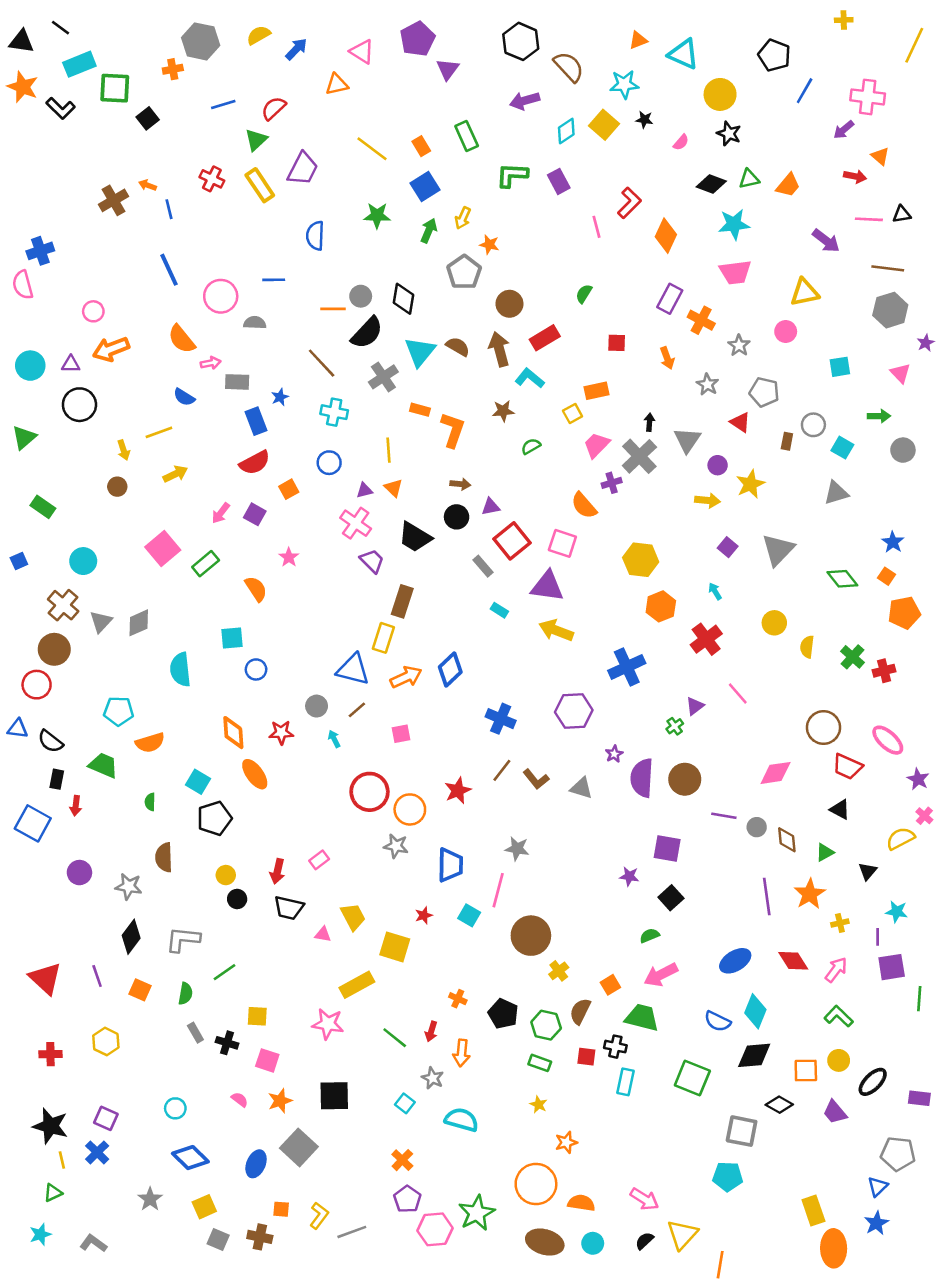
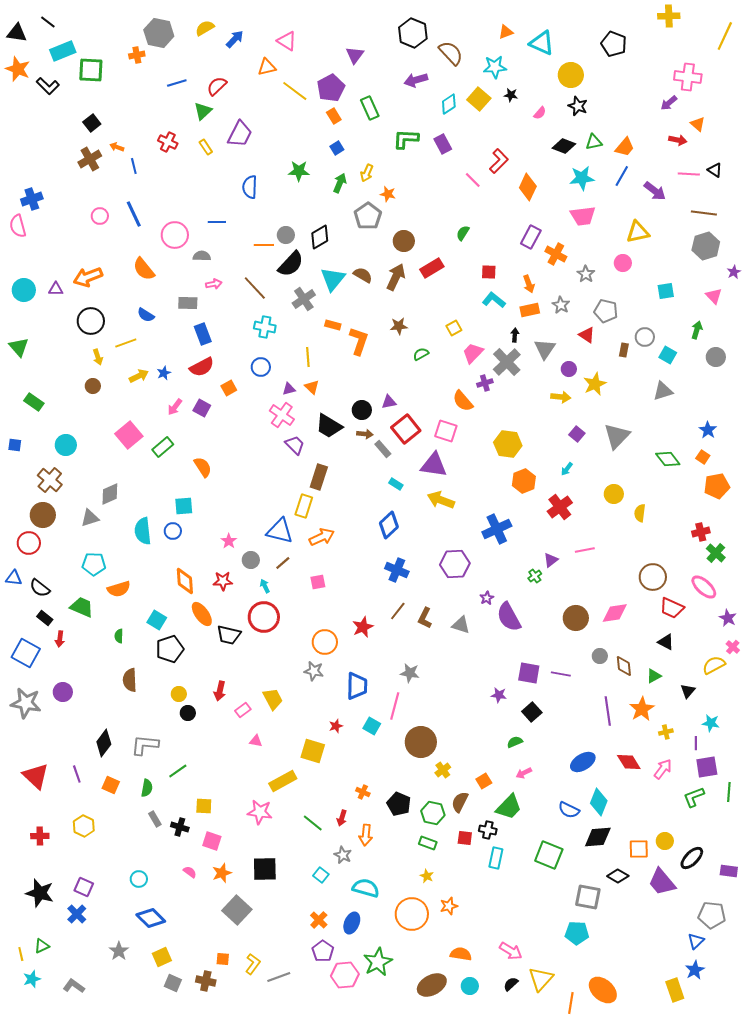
yellow cross: (844, 20) -> (669, 16), size x1.5
purple pentagon: (417, 39) -> (331, 88), moved
blue line: (805, 91) -> (622, 176), moved
black square: (148, 118) -> (92, 123), moved
yellow line: (372, 149) -> (295, 91), moved
yellow rectangle: (260, 185) -> (206, 147), size x0.6
blue square: (425, 186) -> (337, 148), size x0.6
black triangle: (902, 214) -> (715, 170), turned 42
pink line: (597, 227) -> (473, 180), turned -30
black diamond: (404, 299) -> (320, 237), turned 50
pink circle: (93, 311) -> (100, 216), moved
brown arrow: (499, 349) -> (396, 277), turned 40
pink arrow: (211, 363) -> (214, 284), moved
cyan L-shape: (530, 378) -> (494, 300), moved
orange rectangle: (597, 391) -> (530, 310), moved
blue star: (280, 397) -> (164, 373), moved
black circle: (79, 405) -> (91, 321), moved
green arrow: (879, 416) -> (697, 330), turned -72
green triangle: (24, 437) -> (19, 347), turned -30
brown arrow: (460, 484) -> (365, 434), moved
pink star: (289, 557) -> (229, 541), moved
blue square: (19, 561) -> (15, 445), turned 32
cyan arrow: (715, 591) -> (567, 469), turned -112
gray triangle: (101, 622) -> (90, 518), moved, turned 30
green cross: (853, 657) -> (716, 553), moved
blue circle: (256, 669) -> (173, 531), moved
blue diamond: (450, 669) -> (389, 525), moved
pink line: (738, 693) -> (585, 550), turned -60
purple semicircle: (642, 778) -> (509, 617), turned -32
black rectangle: (57, 779) -> (45, 618), turned -63
brown L-shape: (536, 779) -> (425, 618), turned 65
brown circle: (685, 779) -> (576, 618), moved
red circle: (370, 792) -> (264, 617), moved
purple line: (724, 816) -> (561, 674), moved
pink rectangle: (319, 860) -> (243, 710), moved
gray star: (129, 886) -> (26, 703), moved, size x1.4
black trapezoid: (289, 908) -> (229, 635), moved
yellow trapezoid: (353, 917) -> (273, 699), moved
pink arrow: (661, 975) -> (524, 773), size x0.6
green L-shape: (839, 1016) -> (694, 797), moved, turned -65
green trapezoid: (642, 1018) -> (509, 807), turned 120
purple trapezoid: (835, 1112) -> (662, 882), size x1.4
yellow line: (62, 1160) -> (21, 954), moved
blue ellipse: (256, 1164) -> (352, 923), moved
orange circle: (536, 1184) -> (412, 914), moved
yellow rectangle: (813, 1210) -> (675, 990), moved
brown ellipse: (545, 1242) -> (432, 985), turned -44
orange ellipse: (834, 1248) -> (603, 990), moved, turned -48

